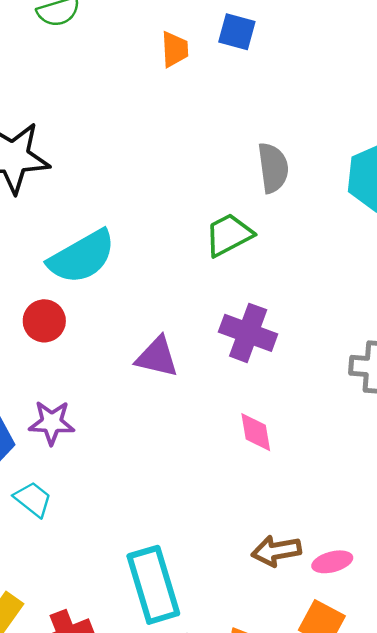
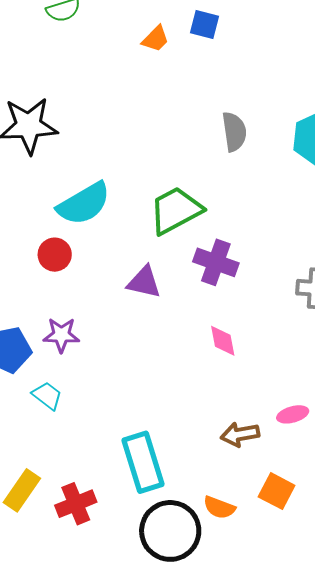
orange trapezoid: (175, 49) -> (156, 39), turned 48
green trapezoid: (229, 235) -> (176, 210), moved, size x1.4
pink ellipse: (332, 562) -> (293, 414), moved

